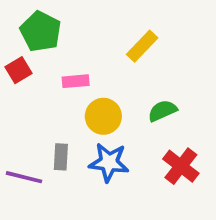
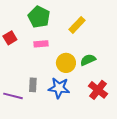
green pentagon: (41, 31) -> (39, 17), moved
yellow circle: (103, 116) -> (66, 63), moved

